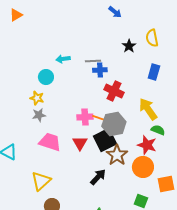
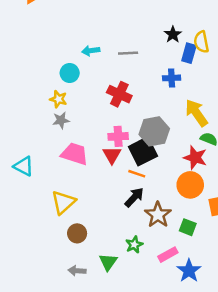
yellow semicircle: (152, 38) -> (201, 42), moved
blue cross: (100, 70) -> (172, 78), moved
blue rectangle: (154, 72) -> (189, 53), moved
red cross: (114, 91) -> (119, 94), moved
pink cross: (85, 117) -> (118, 136), moved
orange line: (99, 118) -> (137, 174), moved
brown star: (117, 155) -> (158, 215), moved

